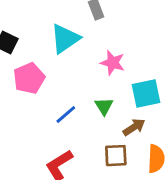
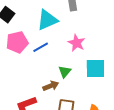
blue line: (66, 115) -> (41, 47), moved
brown arrow: (134, 127) -> (51, 86), moved

